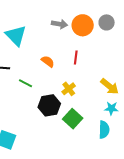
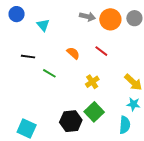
cyan triangle: (16, 35) -> (43, 25), size x0.6
red line: (76, 58) -> (101, 51), turned -64
black hexagon: (49, 105) -> (71, 121), moved

